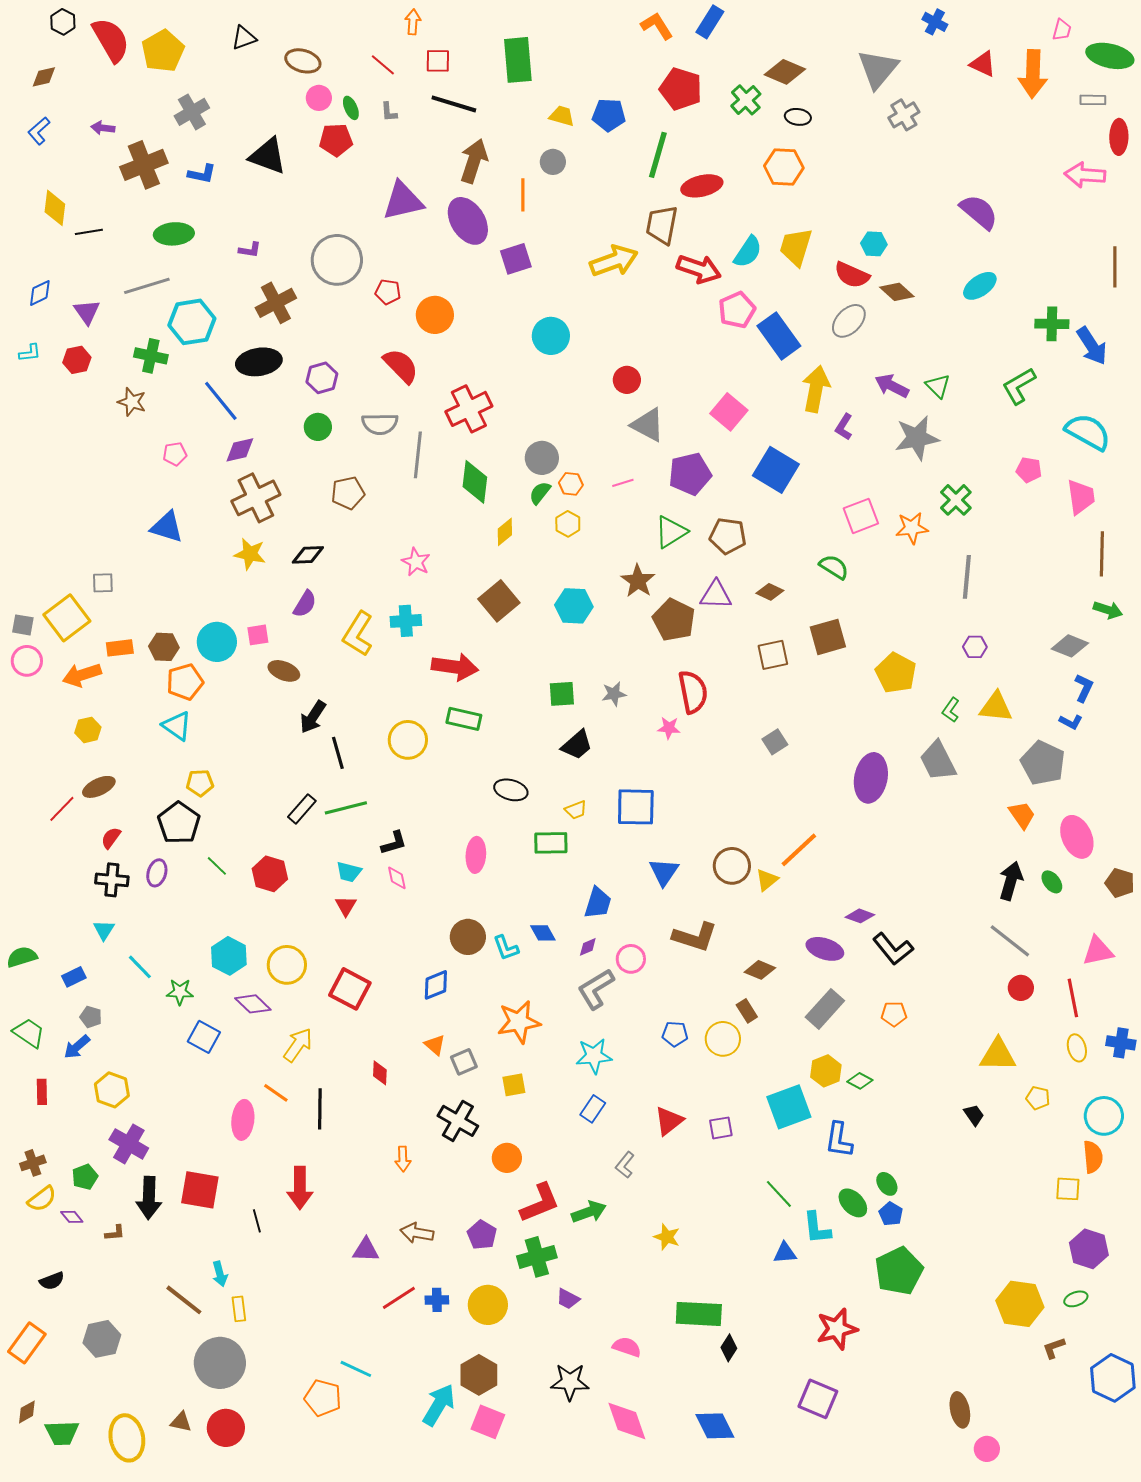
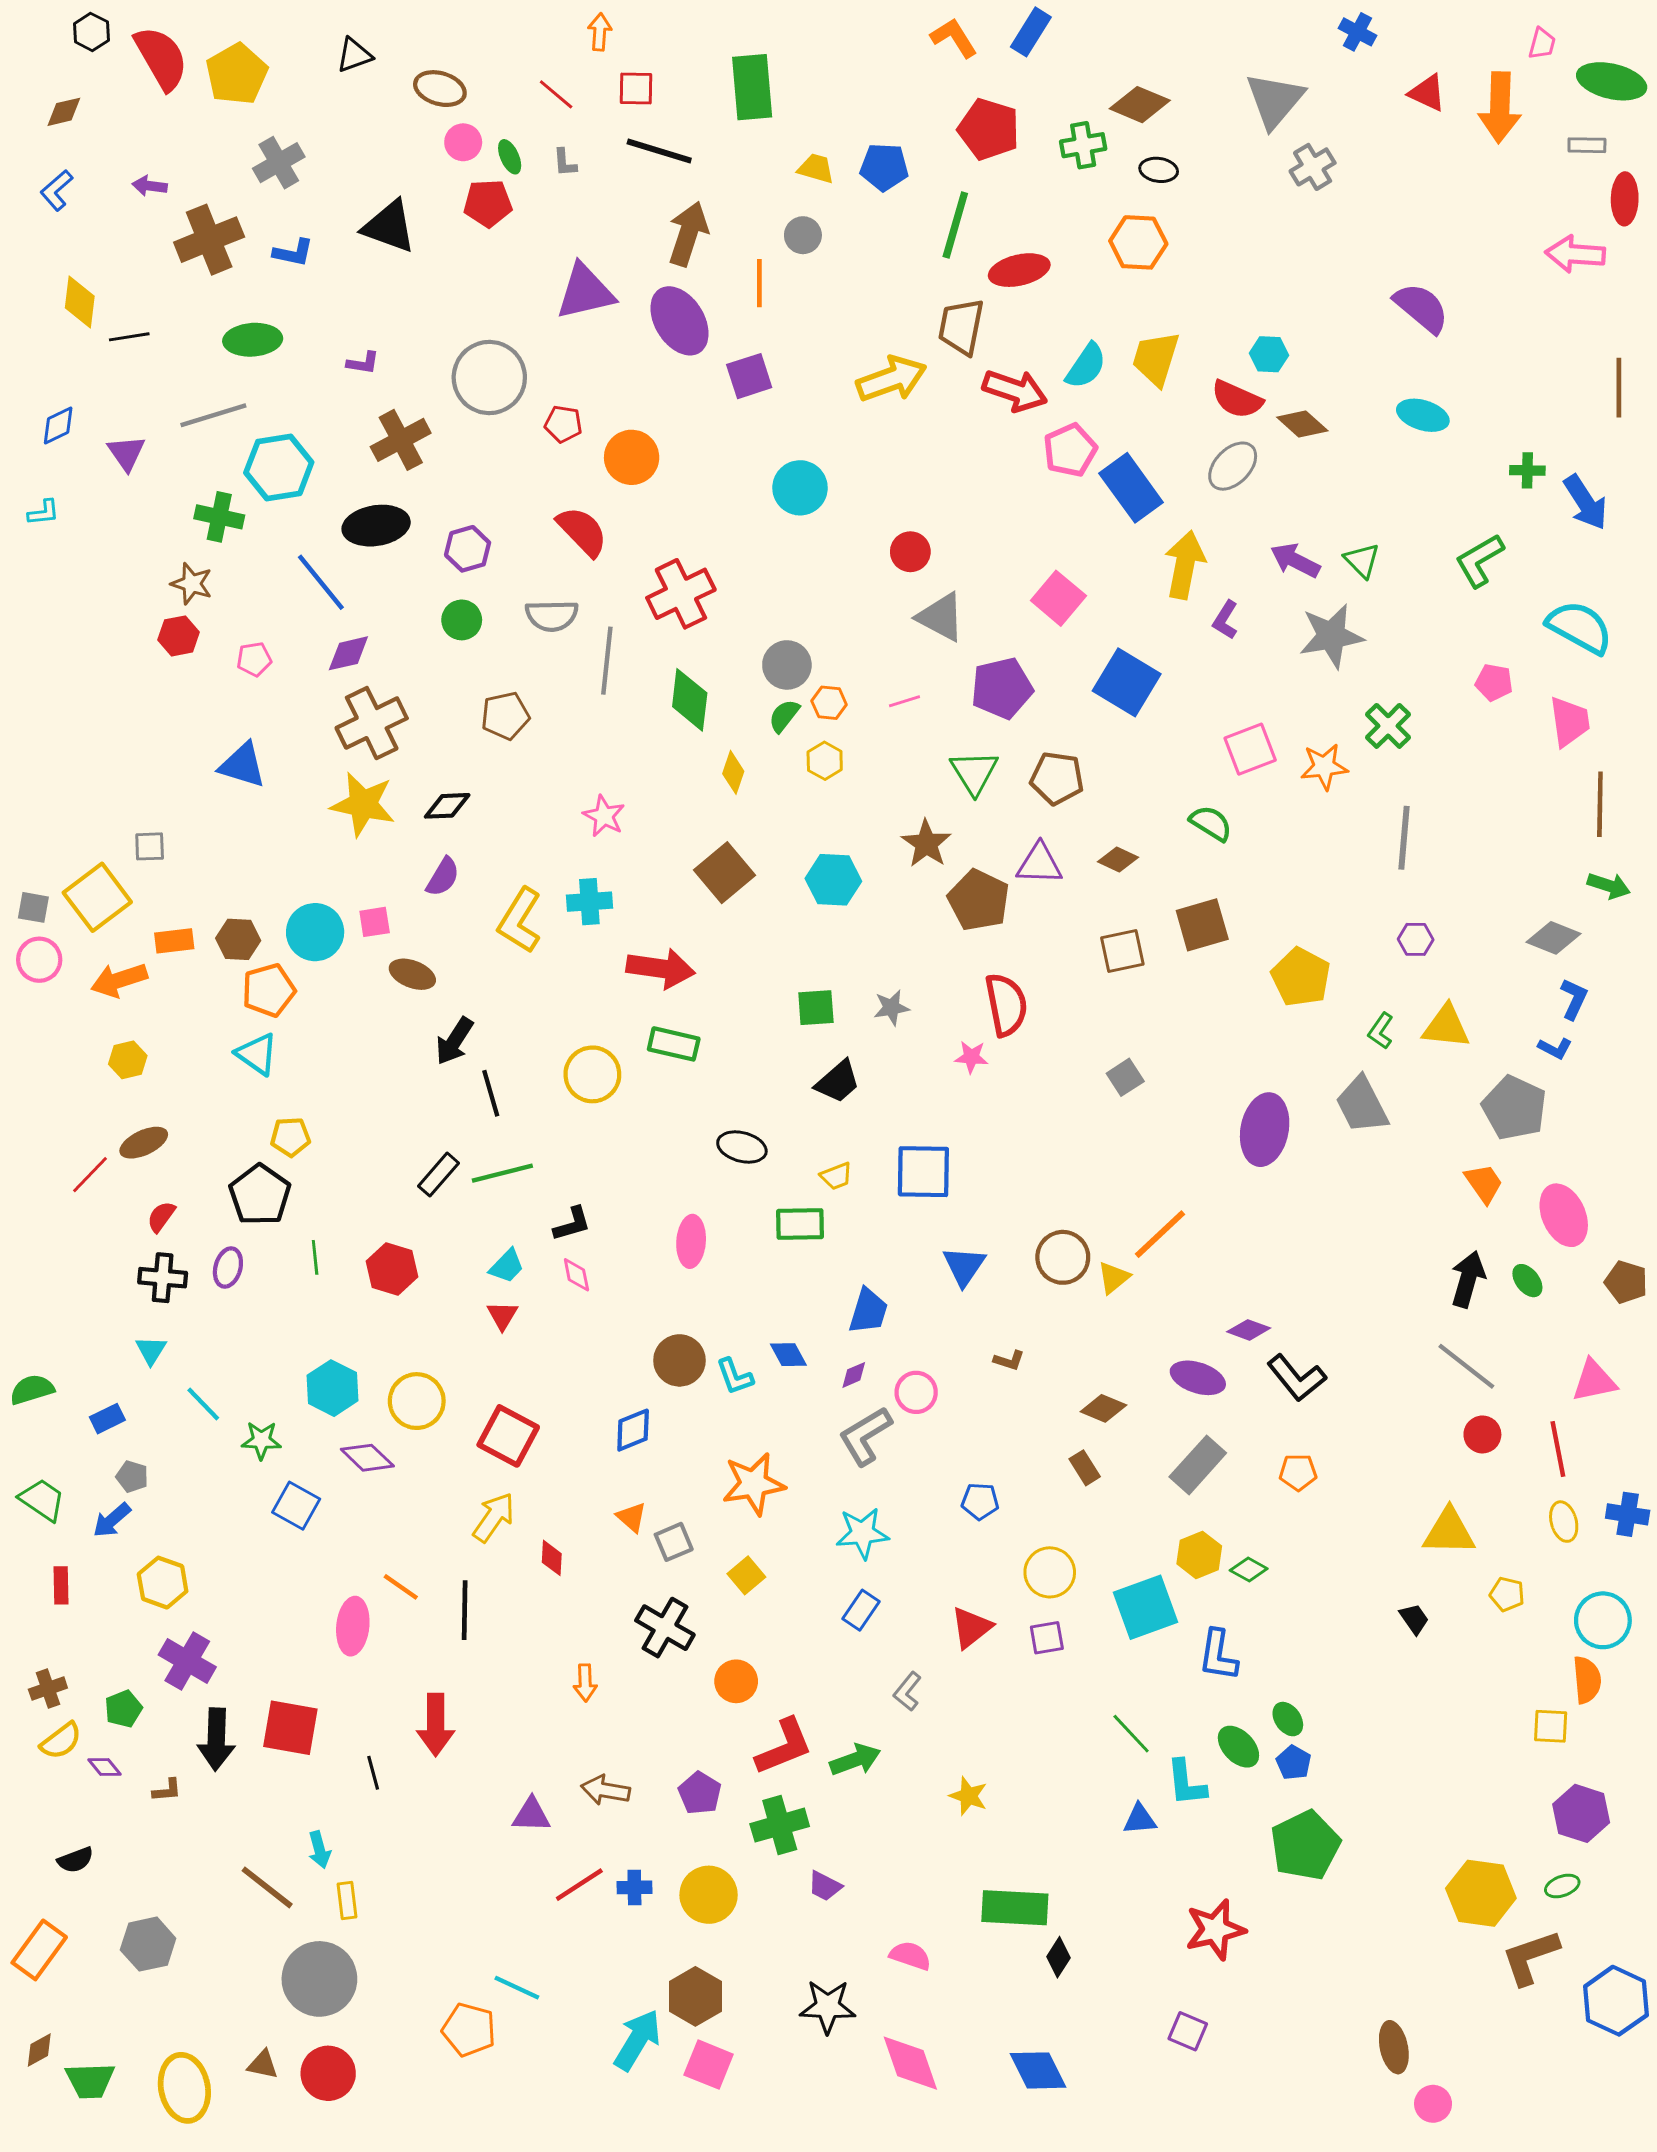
green cross: (746, 100) -> (1083, 145), turned 32
cyan ellipse: (980, 286) -> (1423, 415), turned 52
green cross: (1052, 324) -> (1527, 470), size x0.7
red hexagon: (77, 360) -> (179, 636), moved
yellow diamond: (505, 532) -> (733, 772), turned -32
green triangle: (671, 532) -> (974, 772), turned -30
yellow star: (250, 554) -> (363, 804), size x1.4
green line: (217, 866) -> (315, 1257), turned 40
cyan trapezoid: (349, 872) -> (507, 1266), turned -60
brown L-shape: (695, 937) -> (1009, 1360), size x0.5
yellow circle: (723, 1039) -> (1050, 1572), moved
yellow arrow: (298, 1045) -> (494, 1517), moved
yellow square: (514, 1085) -> (746, 1575), turned -30
brown L-shape: (1054, 1348) -> (1530, 1957), size x1.8
purple square: (818, 1399) -> (1188, 2031), size x0.7

